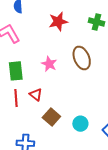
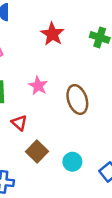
red star: (58, 22) -> (52, 34), turned -30
brown ellipse: (82, 58) -> (77, 99), moved

